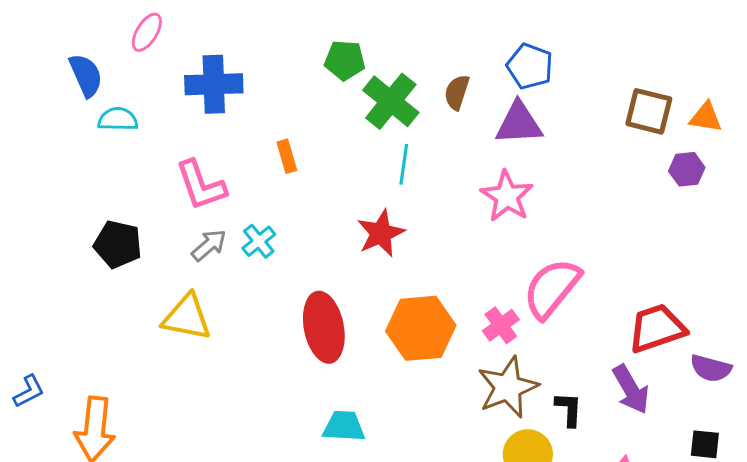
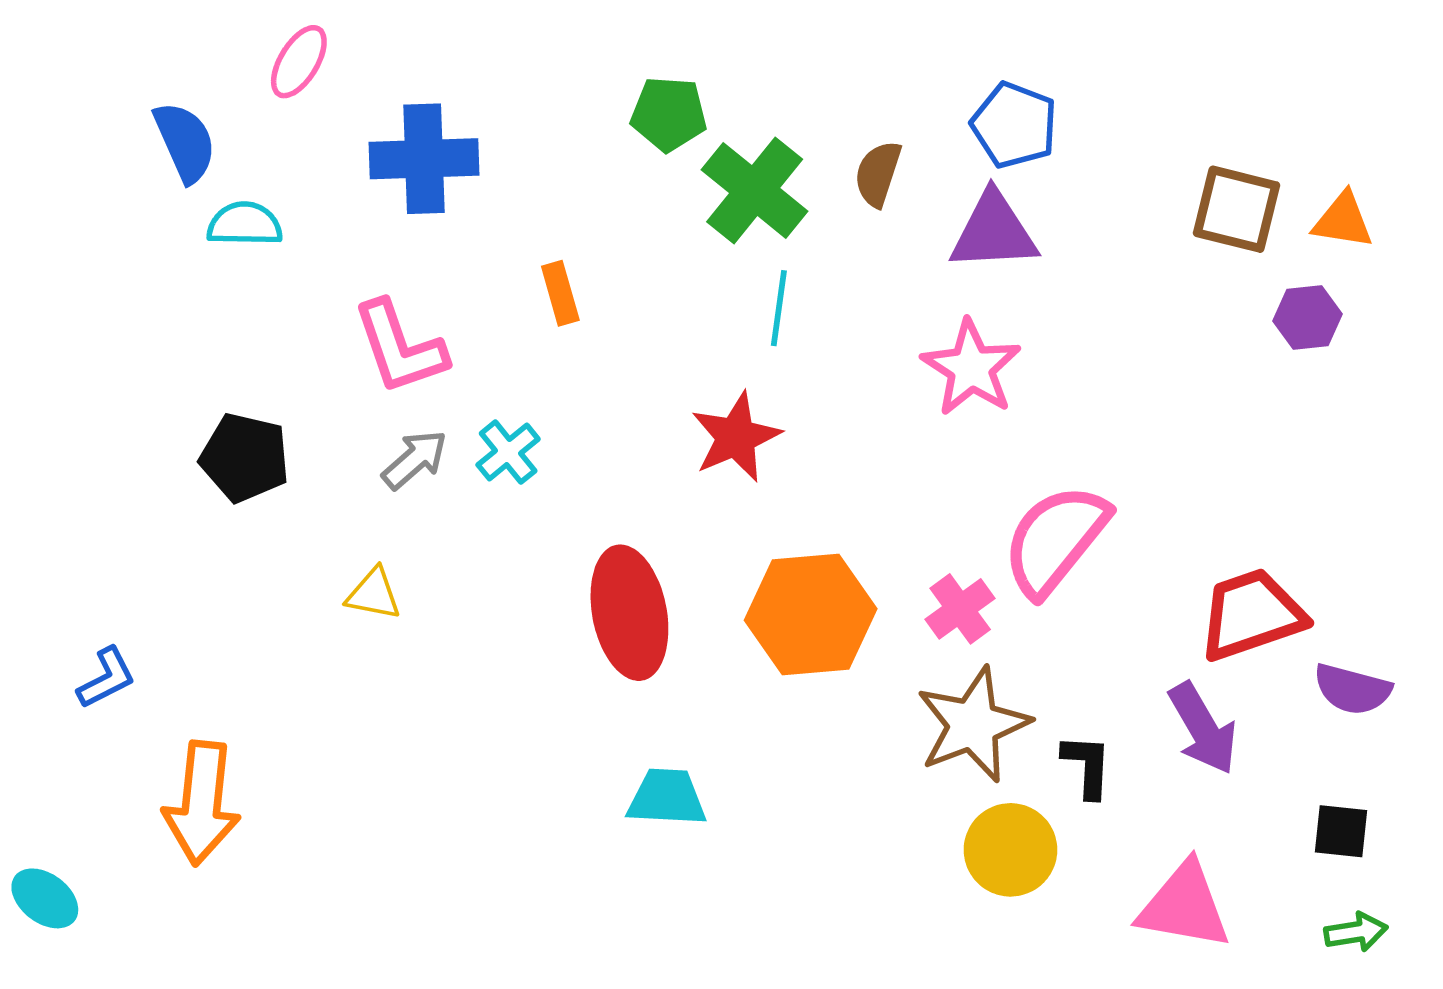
yellow triangle: (187, 317) -> (374, 594), size x0.6
blue L-shape: (29, 391) -> (106, 678), moved

